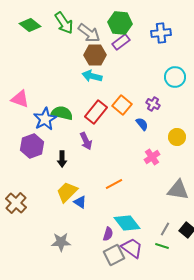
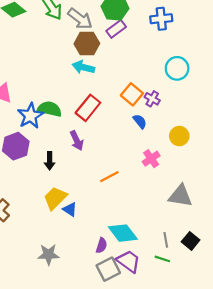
orange square: (122, 105) -> (132, 94), moved
orange line: (114, 184) -> (109, 177), moved
gray line: (165, 229) -> (166, 240), turned -40

